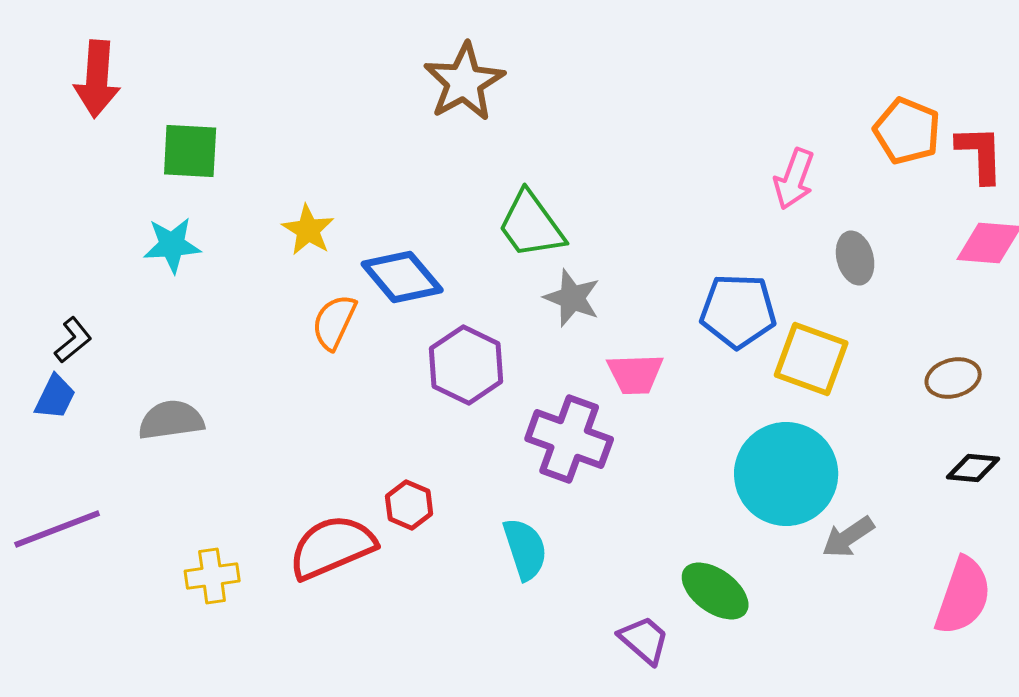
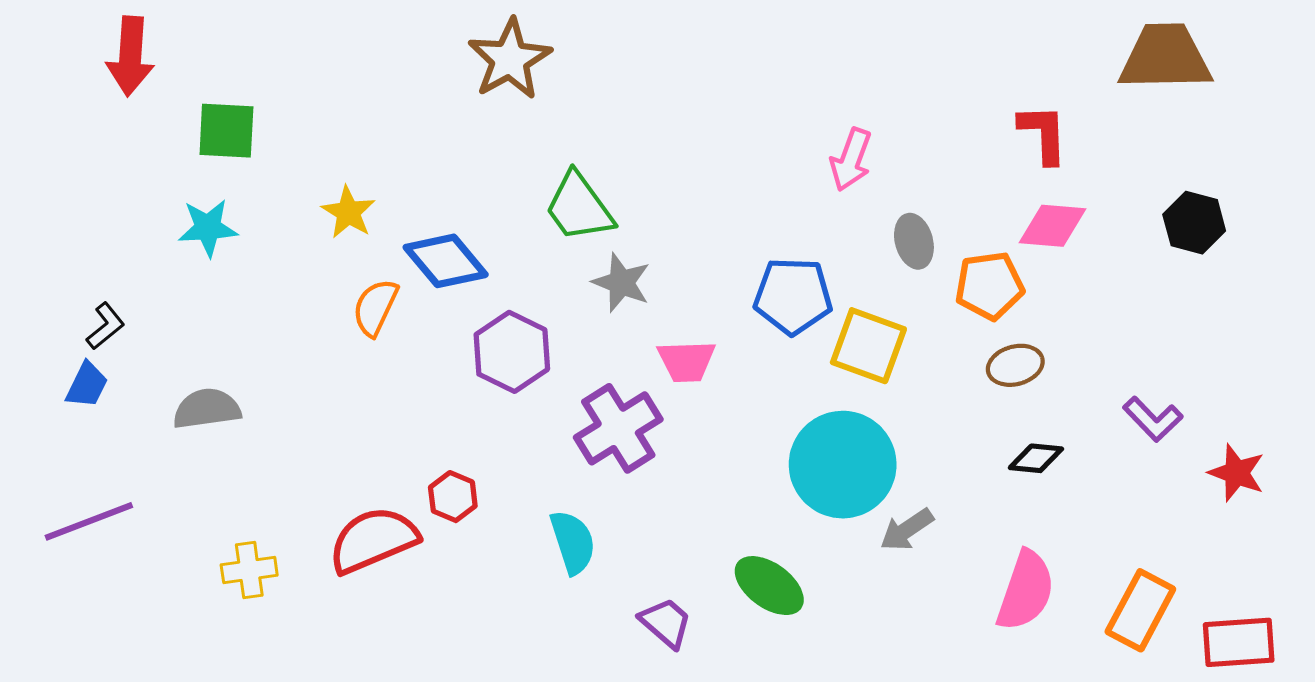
orange pentagon: (907, 131) -> (989, 286), moved, turned -30
purple cross: (569, 439) -> (618, 428), turned 38
purple trapezoid: (644, 640) -> (666, 623), moved

